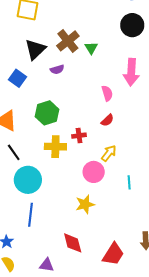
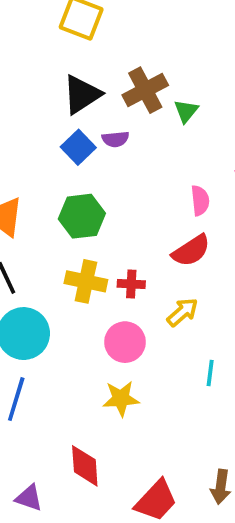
blue square: (17, 78) -> (78, 147), moved
red semicircle: (107, 120) -> (191, 251), size x1.5
red cross: (79, 136) -> (131, 284), moved
pink circle: (94, 172) -> (125, 342), moved

